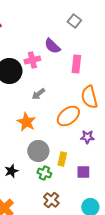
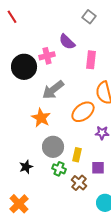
gray arrow: (38, 94) -> (53, 90), size x1.6
brown cross: (51, 200) -> (79, 183), moved

